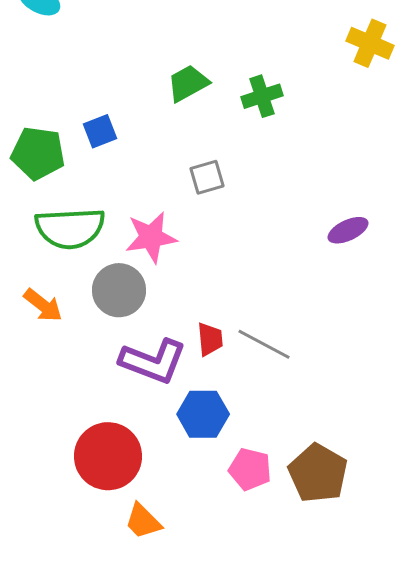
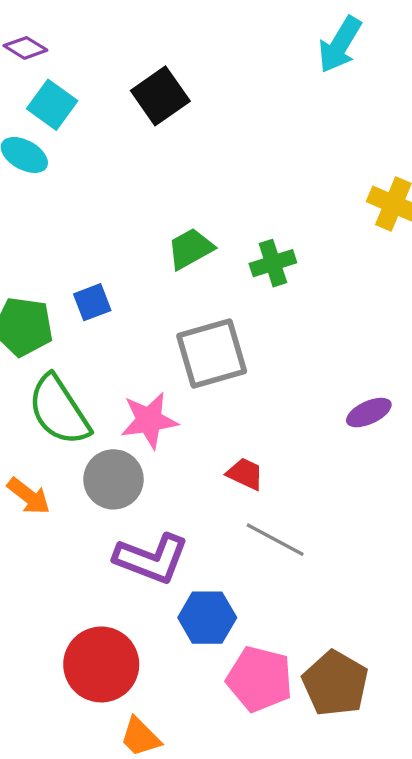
gray square: (207, 177) -> (212, 353), size x1.8
green semicircle: (70, 228) -> (59, 410), turned 60
red trapezoid: (210, 339) -> (245, 474), moved, turned -60
pink pentagon: (250, 469) -> (260, 679), size x1.4

